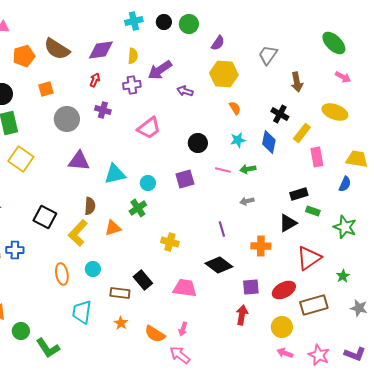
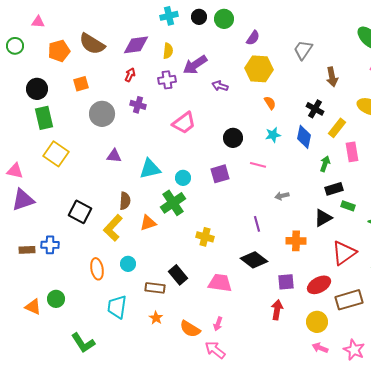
purple triangle: (79, 161) -> (114, 156), size x0.7
green arrow: (248, 169) -> (325, 164), moved, turned 119
green cross: (138, 208) -> (173, 203), size x1.4
green circle: (21, 331) -> (56, 299), moved

